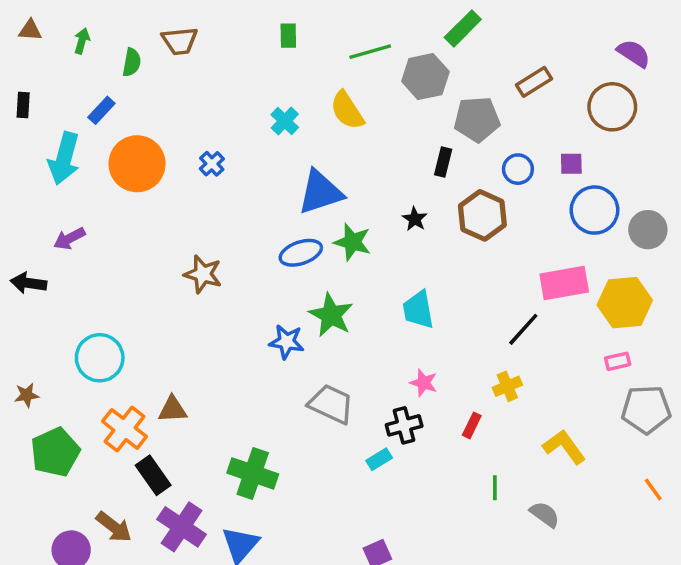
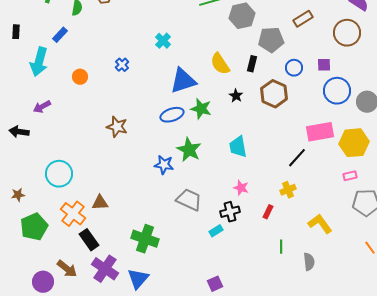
yellow semicircle: (347, 110) -> (220, 64), moved
orange circle: (137, 164) -> (80, 77), moved, size x0.5
gray semicircle: (545, 514) -> (309, 262), turned 48

